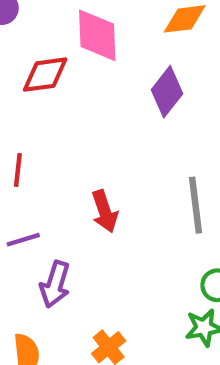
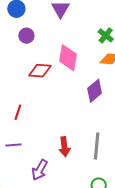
red arrow: (105, 211) -> (64, 147), moved
purple arrow: (55, 284) -> (40, 170), moved

